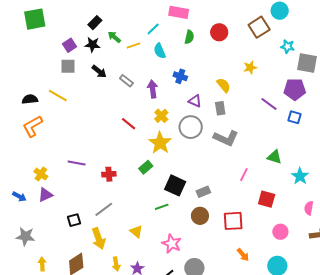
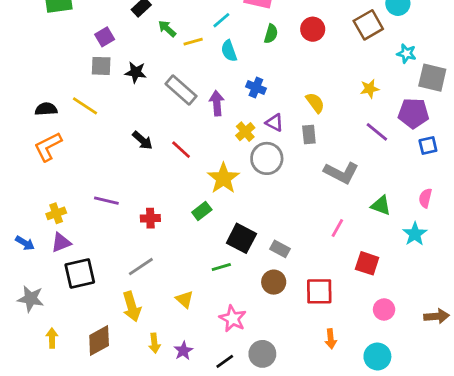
black star: (92, 45) -> (136, 72), moved
yellow star: (250, 67) -> (370, 89), moved
black arrow: (99, 71) -> (142, 140), moved
gray rectangle: (126, 81) -> (181, 90), size x1.6
yellow cross: (161, 116) -> (245, 132), moved
blue square: (294, 117) -> (428, 145), moved, turned -32
gray L-shape: (226, 138) -> (341, 173), moved
yellow cross: (41, 174) -> (56, 213), turned 32
gray rectangle: (203, 192) -> (280, 249), turned 48
pink semicircle: (309, 208) -> (425, 198), moved
black square: (74, 220) -> (80, 273), moved, size x1.6
orange arrow: (243, 255) -> (331, 339), turned 32

